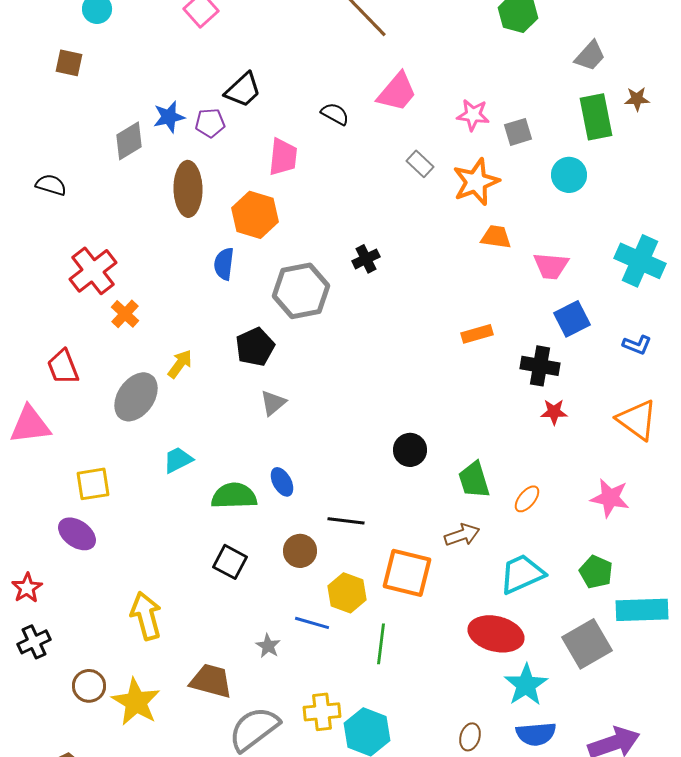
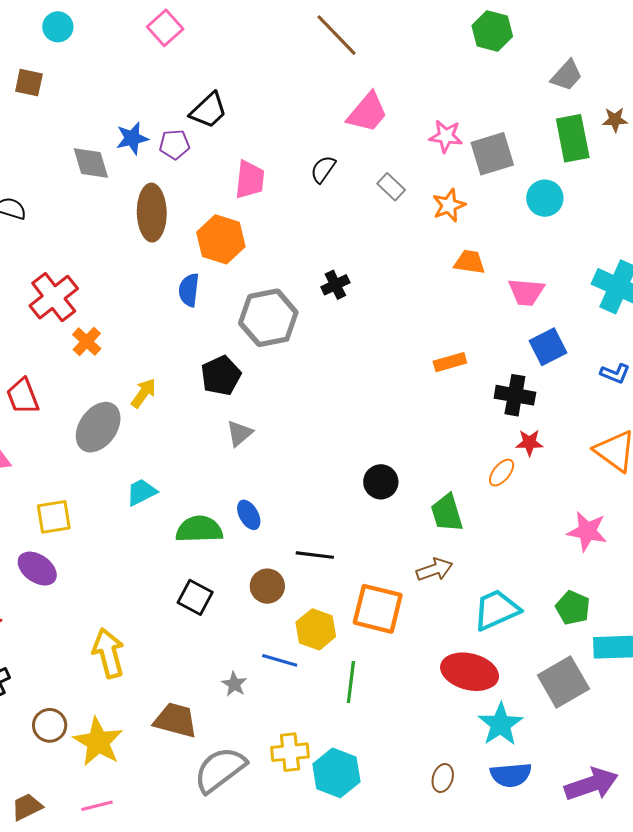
black semicircle: (335, 114) -> (323, 169), moved, turned -84
gray square: (518, 132) -> (492, 154), size x1.5
gray diamond: (129, 141) -> (91, 163), turned -75
orange star: (476, 182) -> (449, 205), size x0.7
orange ellipse: (527, 499) -> (502, 473), moved

